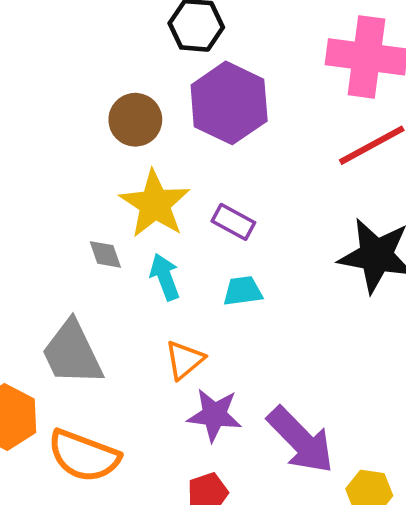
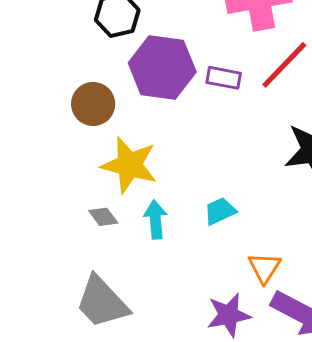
purple rectangle: (233, 222) -> (224, 78), moved
cyan arrow: (165, 277) -> (155, 220), turned 33
orange triangle: (184, 360) -> (265, 268), moved

